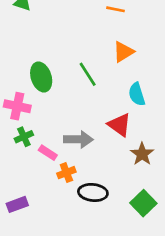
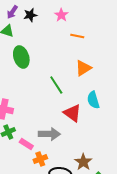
green ellipse: (41, 77) -> (21, 57), moved
red triangle: (119, 125) -> (72, 113), moved
brown star: (142, 154) -> (83, 162), moved

